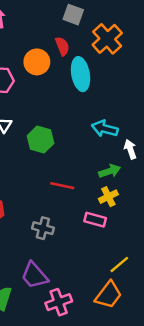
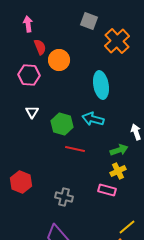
red semicircle: (62, 46) -> (40, 47), moved
cyan ellipse: (81, 74) -> (101, 85), moved
cyan arrow: (105, 129) -> (93, 119), moved
red line: (62, 186) -> (75, 149), moved

